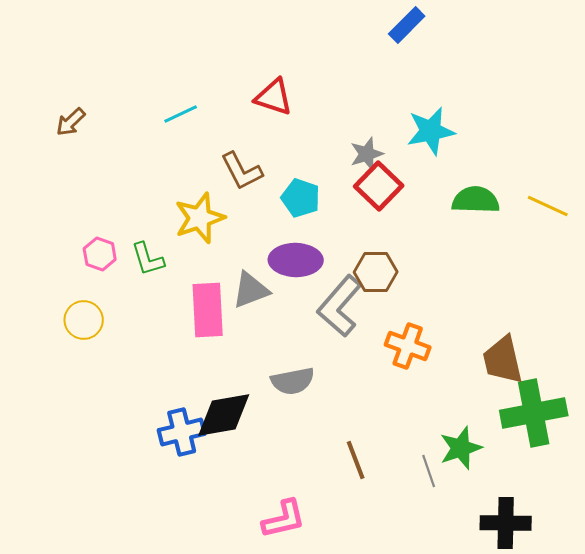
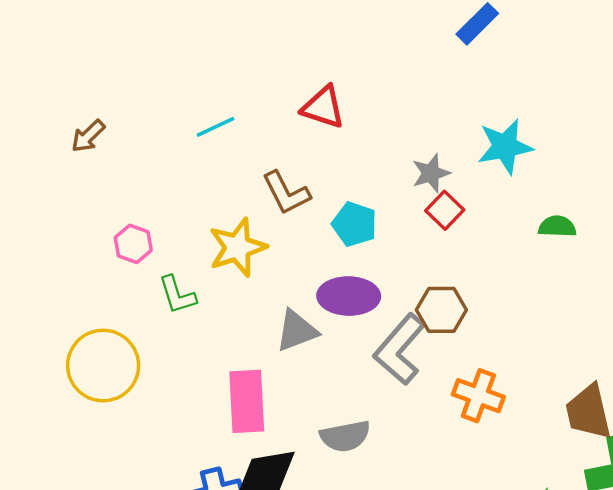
red square: (379, 186) -> (445, 210), size x0.7
green semicircle: (476, 200) -> (557, 227), size x0.7
pink hexagon: (100, 254) -> (133, 244), moved
pink rectangle: (208, 310) -> (247, 401), moved
yellow circle: (84, 320) -> (103, 366), size x1.6

